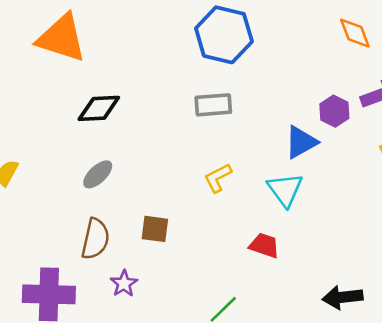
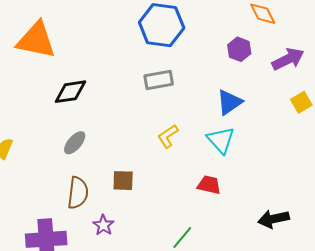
purple hexagon: (334, 111) -> (239, 49), moved

